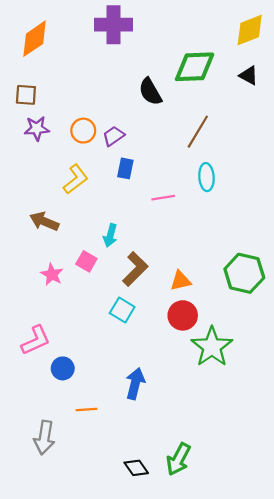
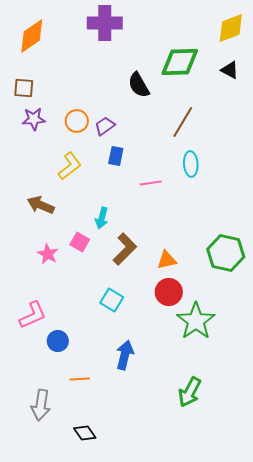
cyan square: (122, 310) -> (112, 300), moved
green arrow: (178, 459) -> (190, 392), moved
black diamond: (136, 468) -> (85, 433), moved

